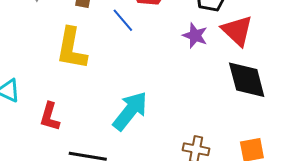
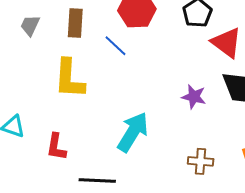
purple star: (195, 36) -> (194, 97), moved

